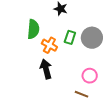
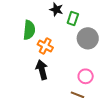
green rectangle: (70, 37) -> (73, 18), moved

